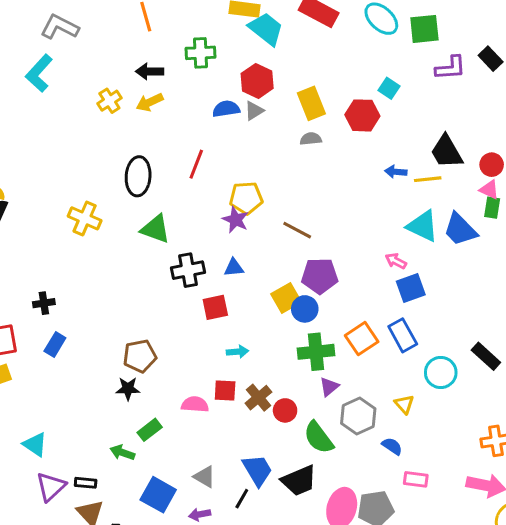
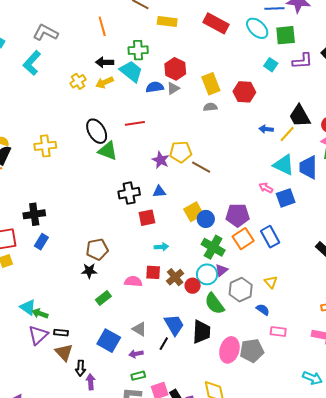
cyan trapezoid: (266, 29) -> (131, 71), moved
cyan square: (389, 88) -> (271, 65), moved
red line: (196, 164) -> (135, 123), turned 60
black ellipse: (138, 176) -> (97, 131), turned -35
yellow line: (428, 179) -> (287, 134), turned -42
yellow pentagon: (246, 198) -> (181, 152), moved
yellow cross: (85, 218) -> (45, 146), moved, turned -30
green triangle: (155, 229) -> (108, 151), moved
blue trapezoid: (460, 229) -> (308, 167), turned 45
purple pentagon: (320, 276) -> (238, 215), moved
blue square: (411, 288) -> (286, 198), moved
black cross: (44, 303) -> (34, 214), size x1.5
green cross: (316, 352) -> (213, 247), turned 35
cyan circle: (441, 372) -> (207, 274), moved
green arrow: (122, 453) -> (40, 314), moved
black trapezoid: (299, 481) -> (201, 332), turned -65

